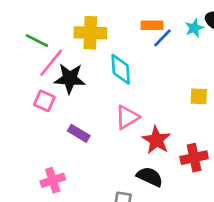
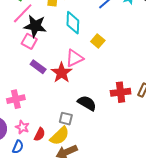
yellow square: (199, 96) -> (98, 41), moved, turned 32
pink square: (44, 101) -> (29, 41), moved
red star: (156, 140) -> (62, 73), moved

